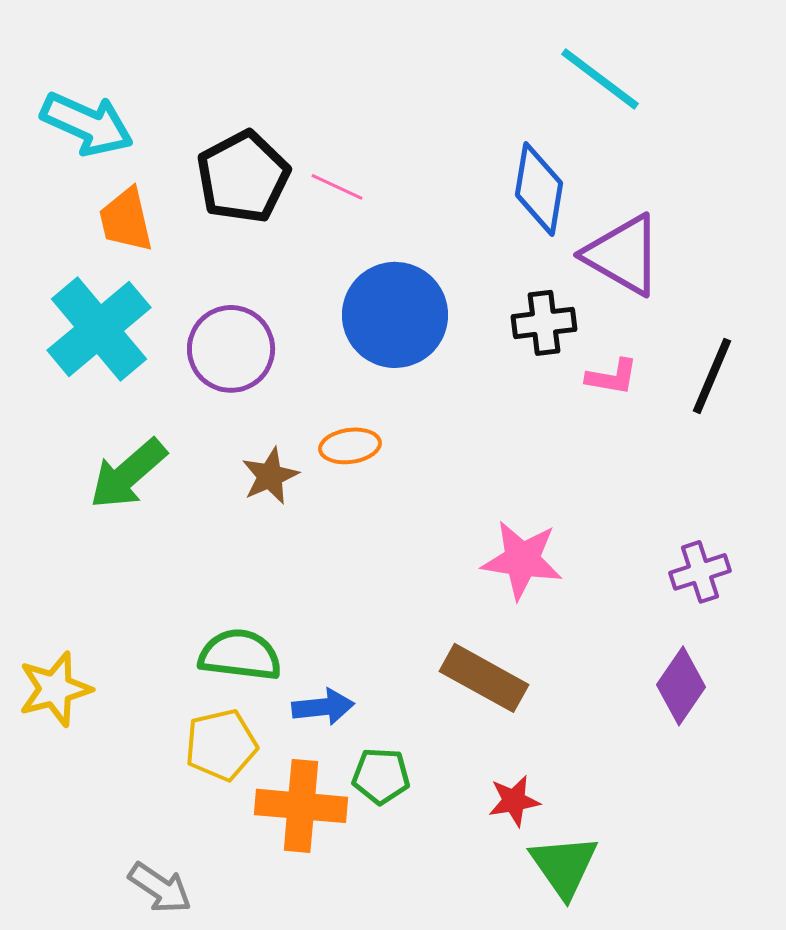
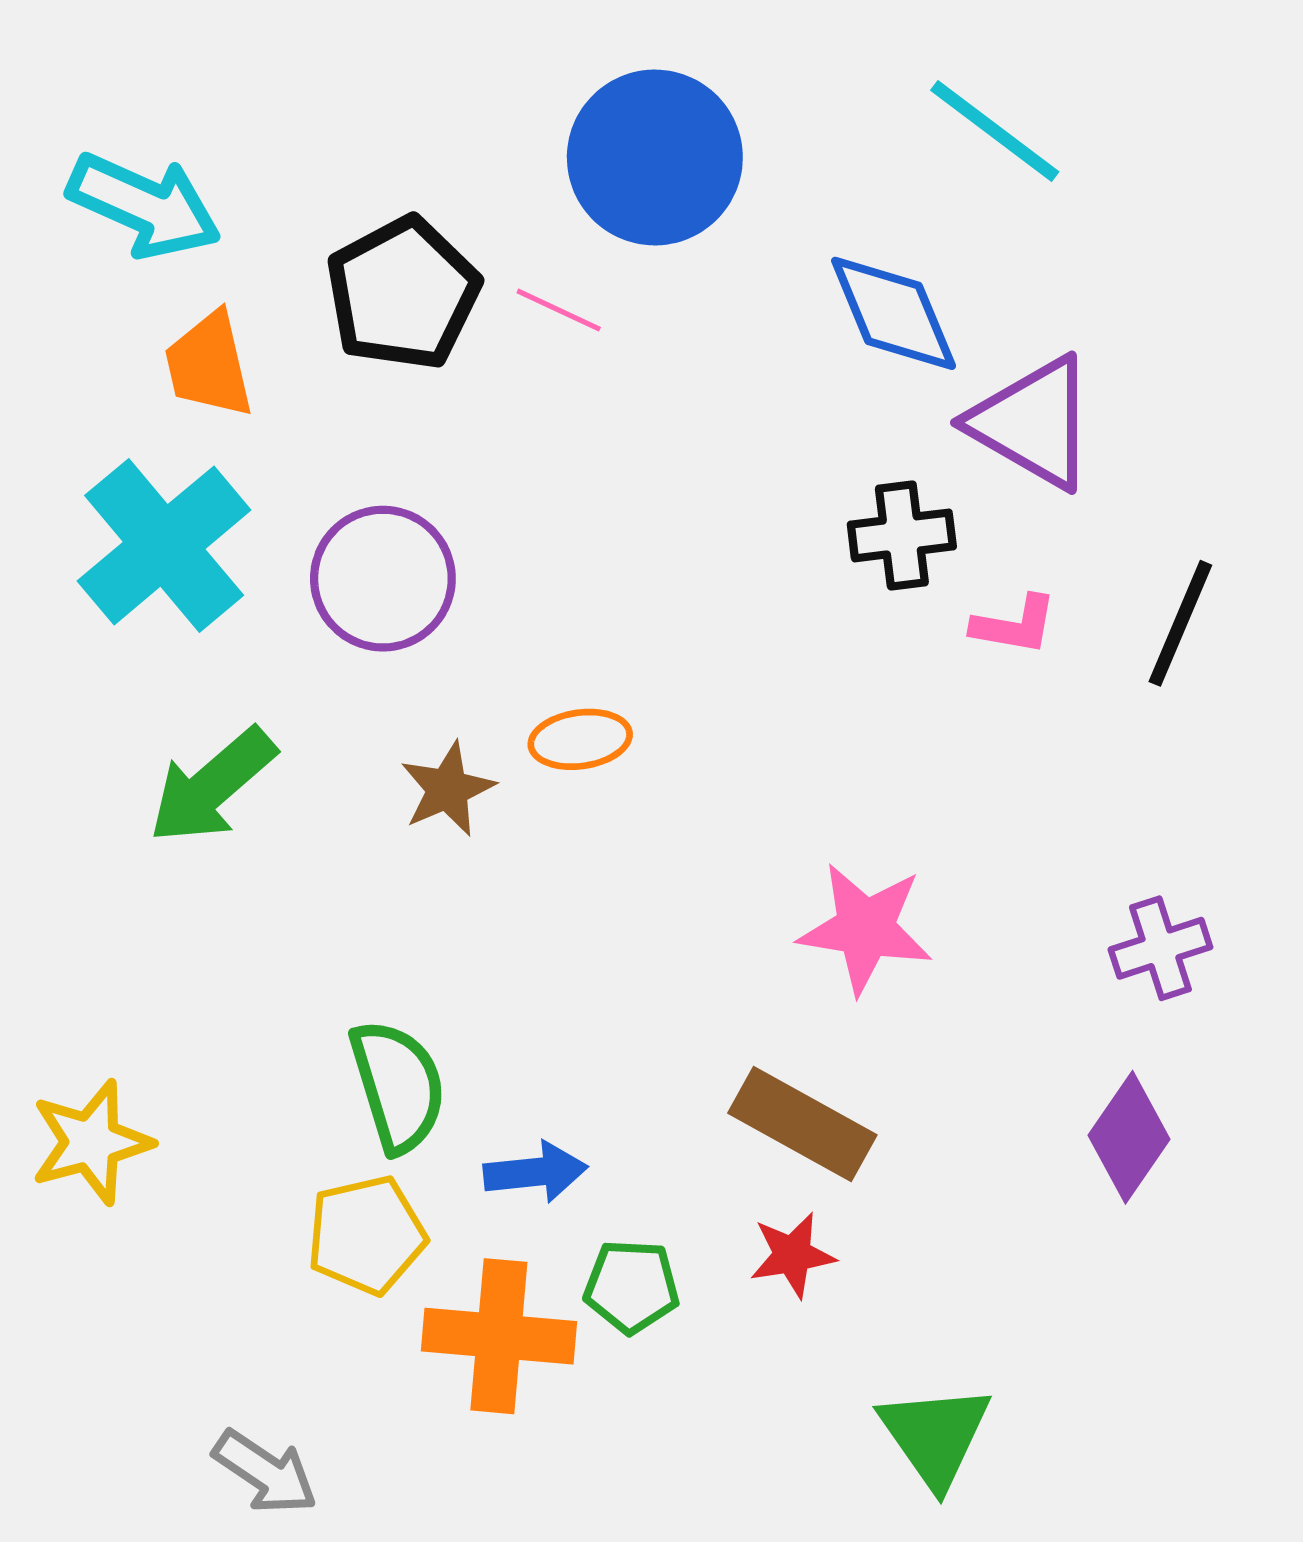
blue diamond: (539, 189) -> (894, 313), turned -32
blue circle: (395, 315) -> (655, 157), moved
green semicircle: (240, 655) -> (398, 1086), turned 66
red star: (514, 801) -> (792, 1255), moved

